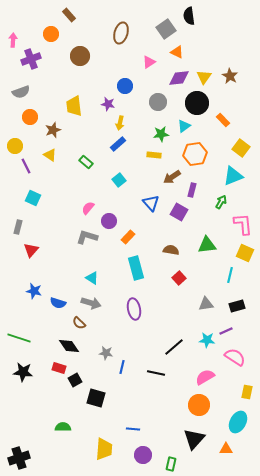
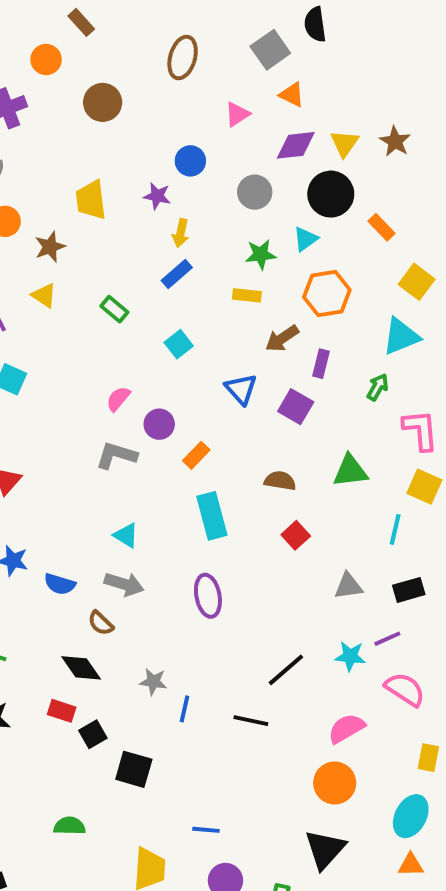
orange triangle: (226, 449) -> (411, 865), moved

